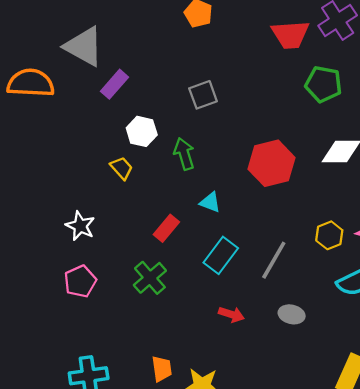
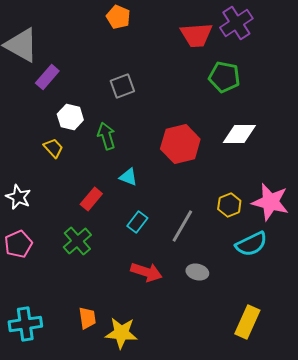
cyan rectangle: (221, 255) -> (137, 222), size x0.7
red arrow: (231, 314) -> (146, 272), size x1.4

